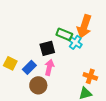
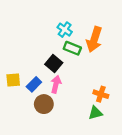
cyan cross: (75, 42) -> (65, 30), moved
black square: (47, 48) -> (54, 64), turned -35
yellow square: (10, 63) -> (13, 80), turned -32

